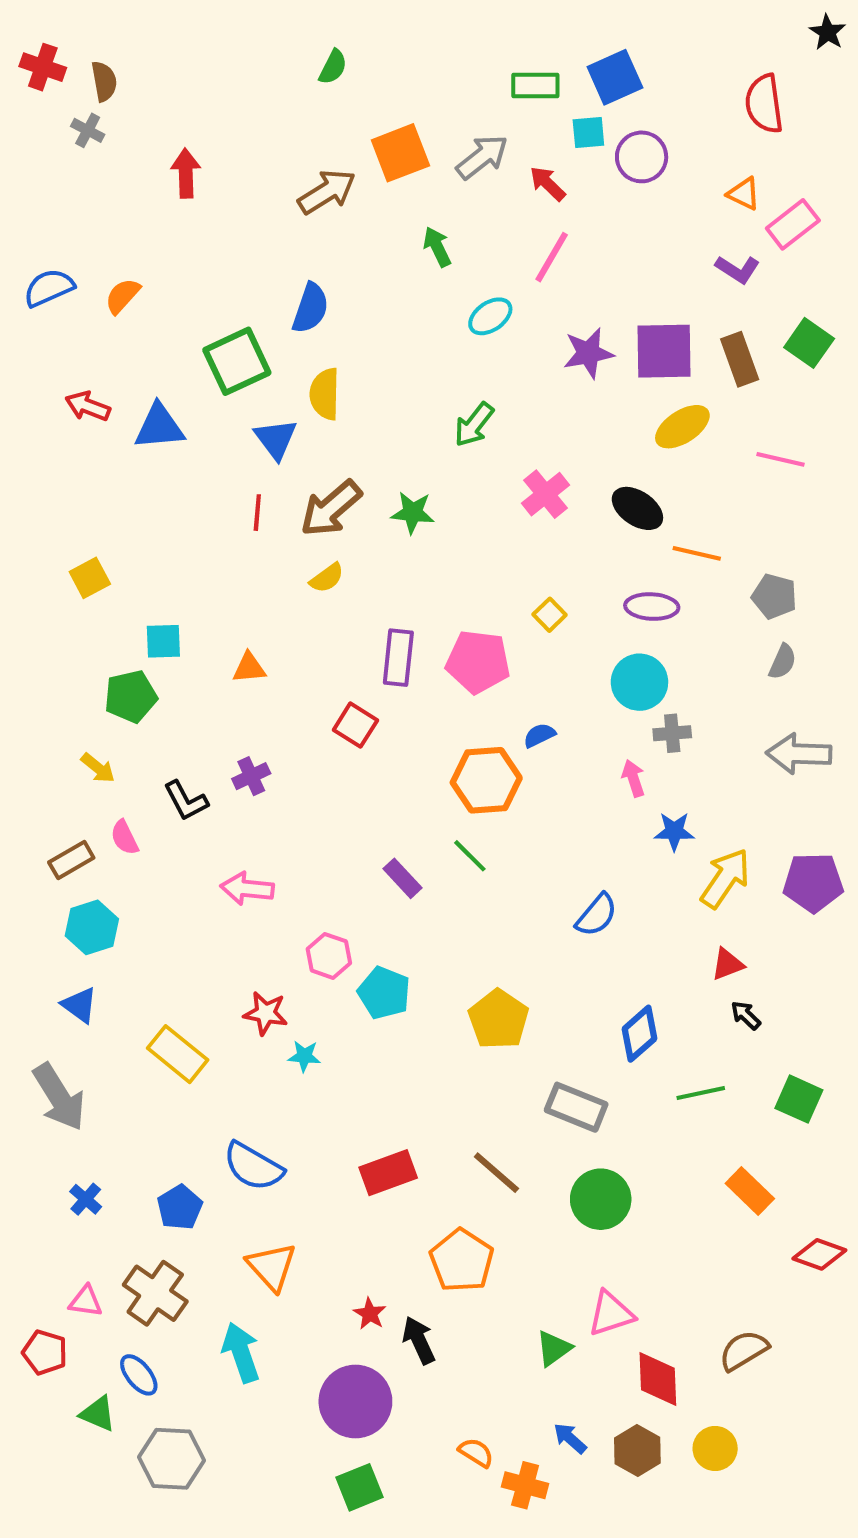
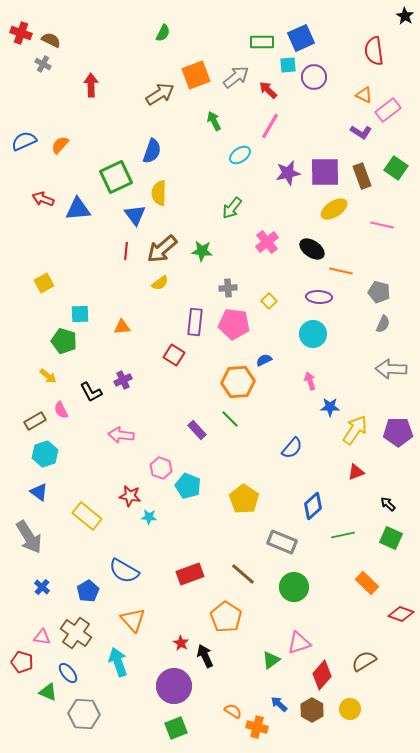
brown semicircle: (104, 81) -> (51, 40), turned -54
green pentagon: (131, 696) -> (64, 341), turned 30
gray cross: (672, 733) -> (228, 288), moved
black arrow: (746, 1015) -> (388, 504), moved
red diamond: (658, 1379) -> (322, 675), turned 44

